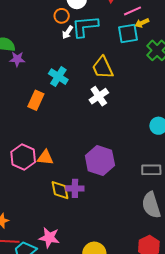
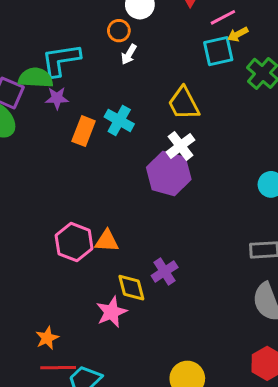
cyan L-shape: (85, 26) -> (61, 60), moved
orange rectangle: (36, 100) -> (84, 131), moved
purple hexagon: (100, 160) -> (169, 173), moved
purple cross: (75, 188) -> (165, 272), moved, turned -30
pink star: (49, 238) -> (112, 312), moved, turned -30

